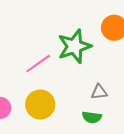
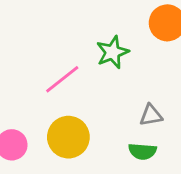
green star: (74, 46) -> (112, 52), size x0.7

